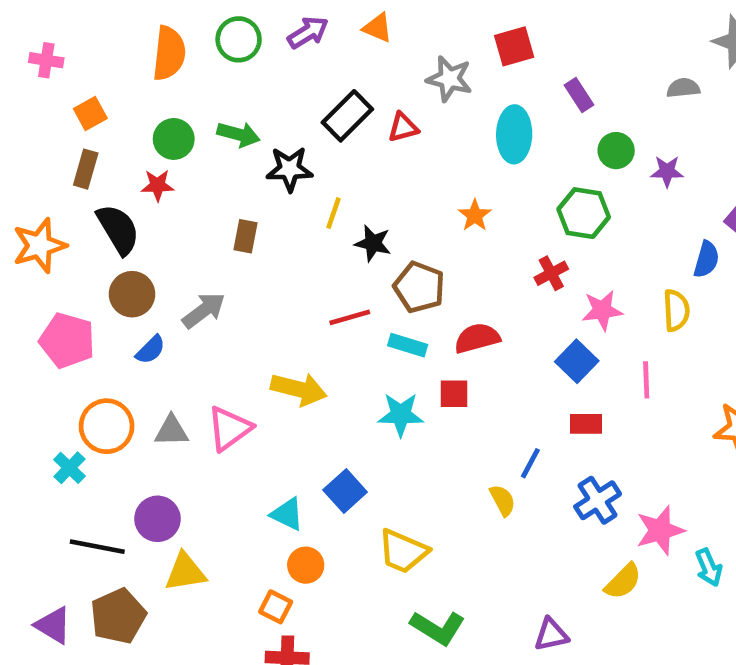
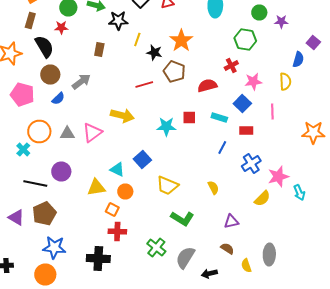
orange star: (475, 215) -> (181, 40), moved, size x1.6
red semicircle: (477, 338) -> (207, 86), moved
cyan rectangle: (408, 345) -> (219, 118), moved
yellow semicircle: (503, 500) -> (213, 188), moved
yellow triangle: (185, 572) -> (96, 188), moved

